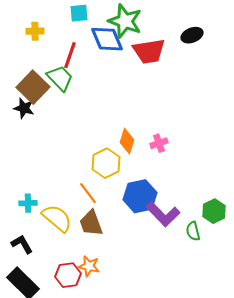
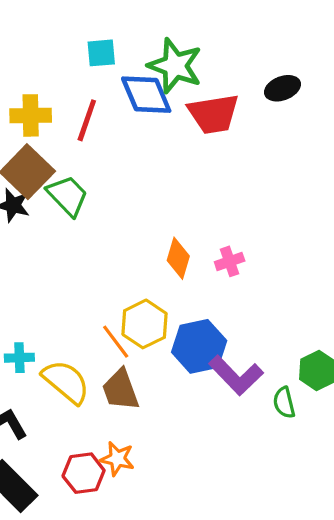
yellow cross: (35, 31) -> (31, 115), moved, size x1.4
green trapezoid: (60, 78) -> (68, 196), moved
yellow hexagon: (106, 163) -> (145, 324), moved

